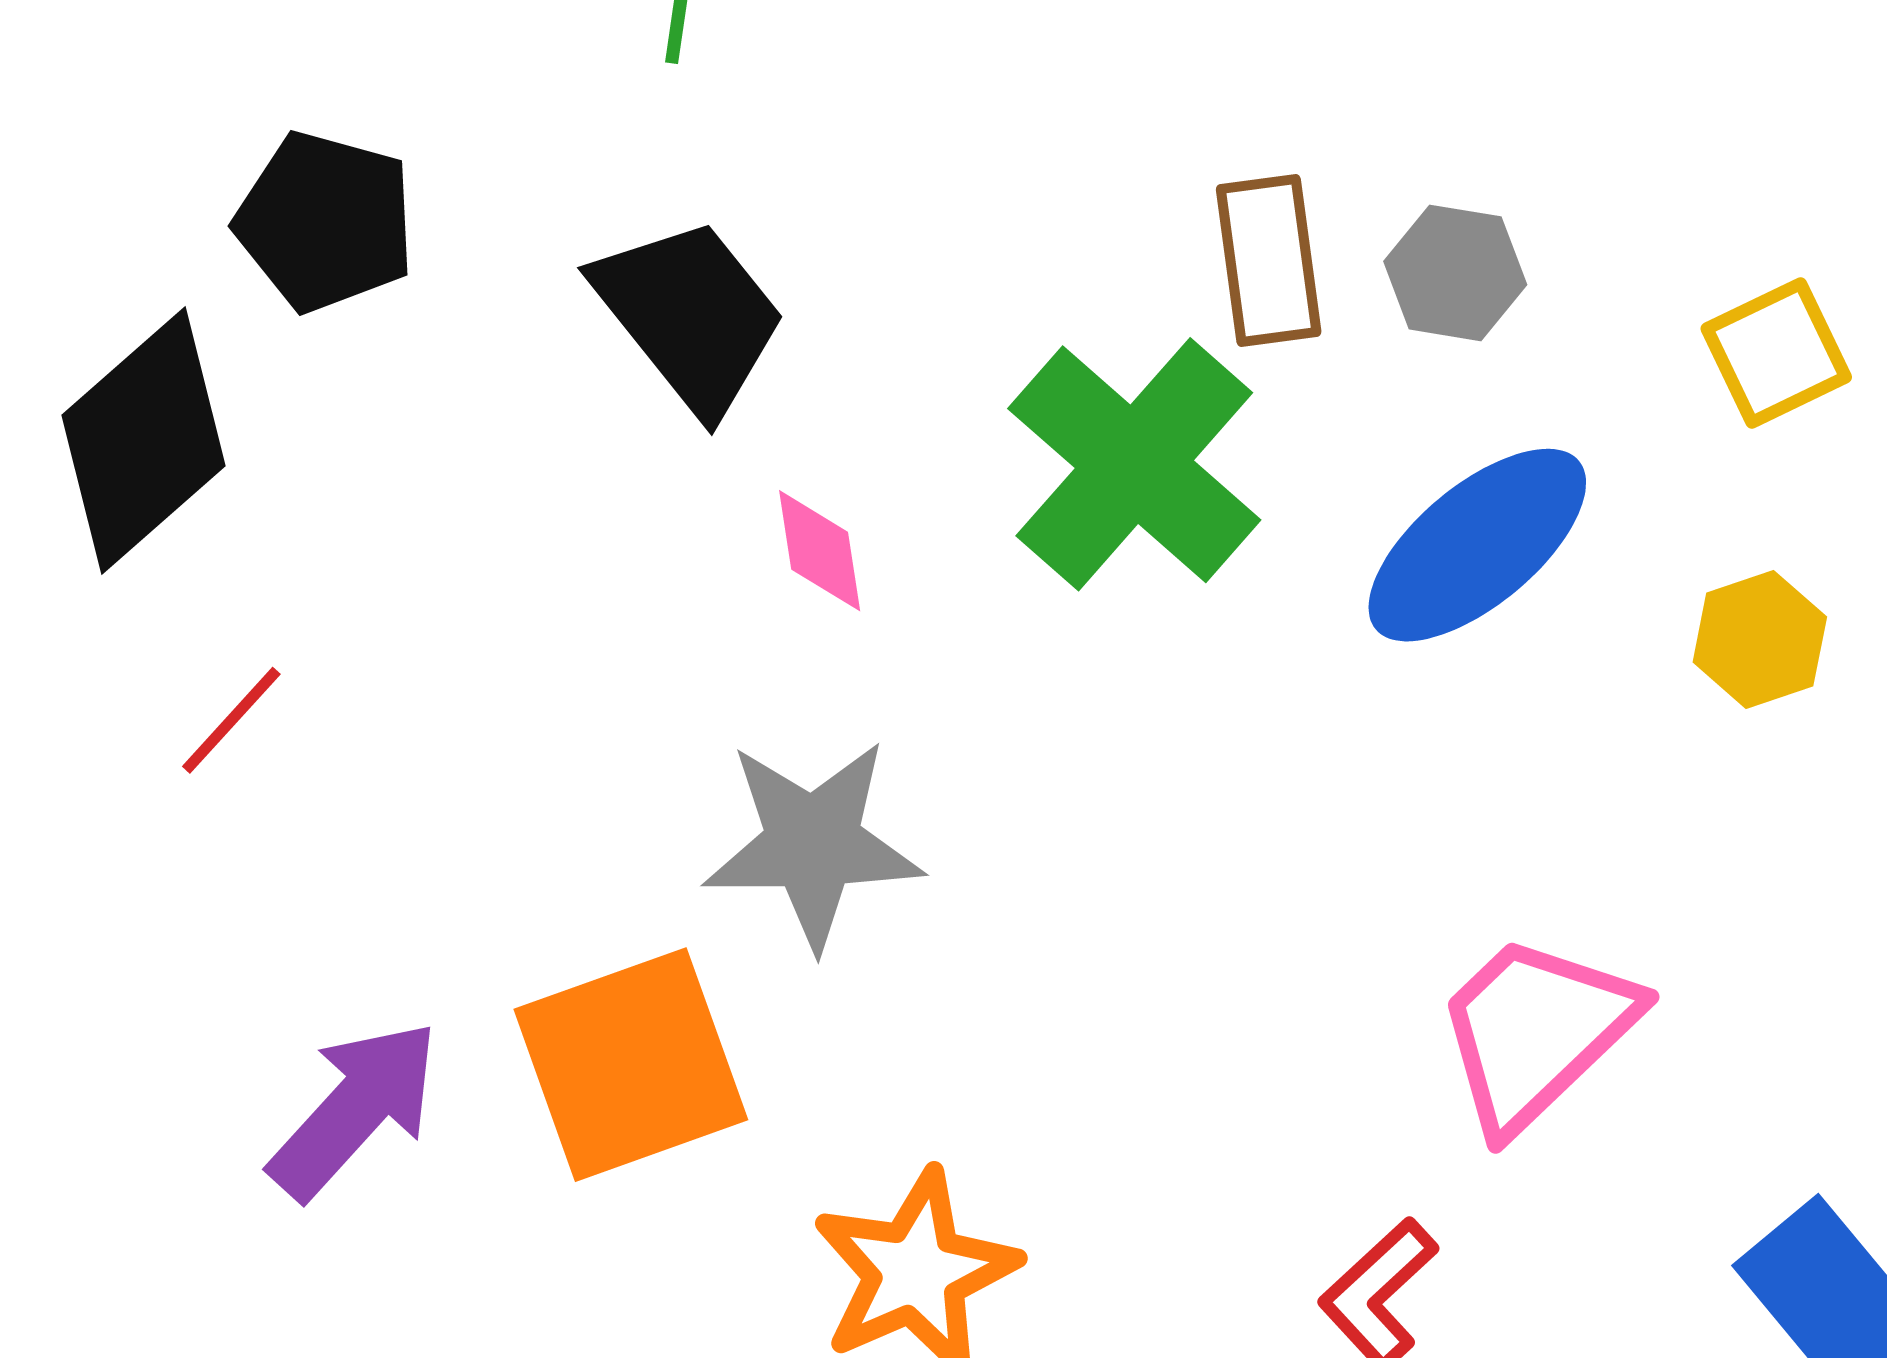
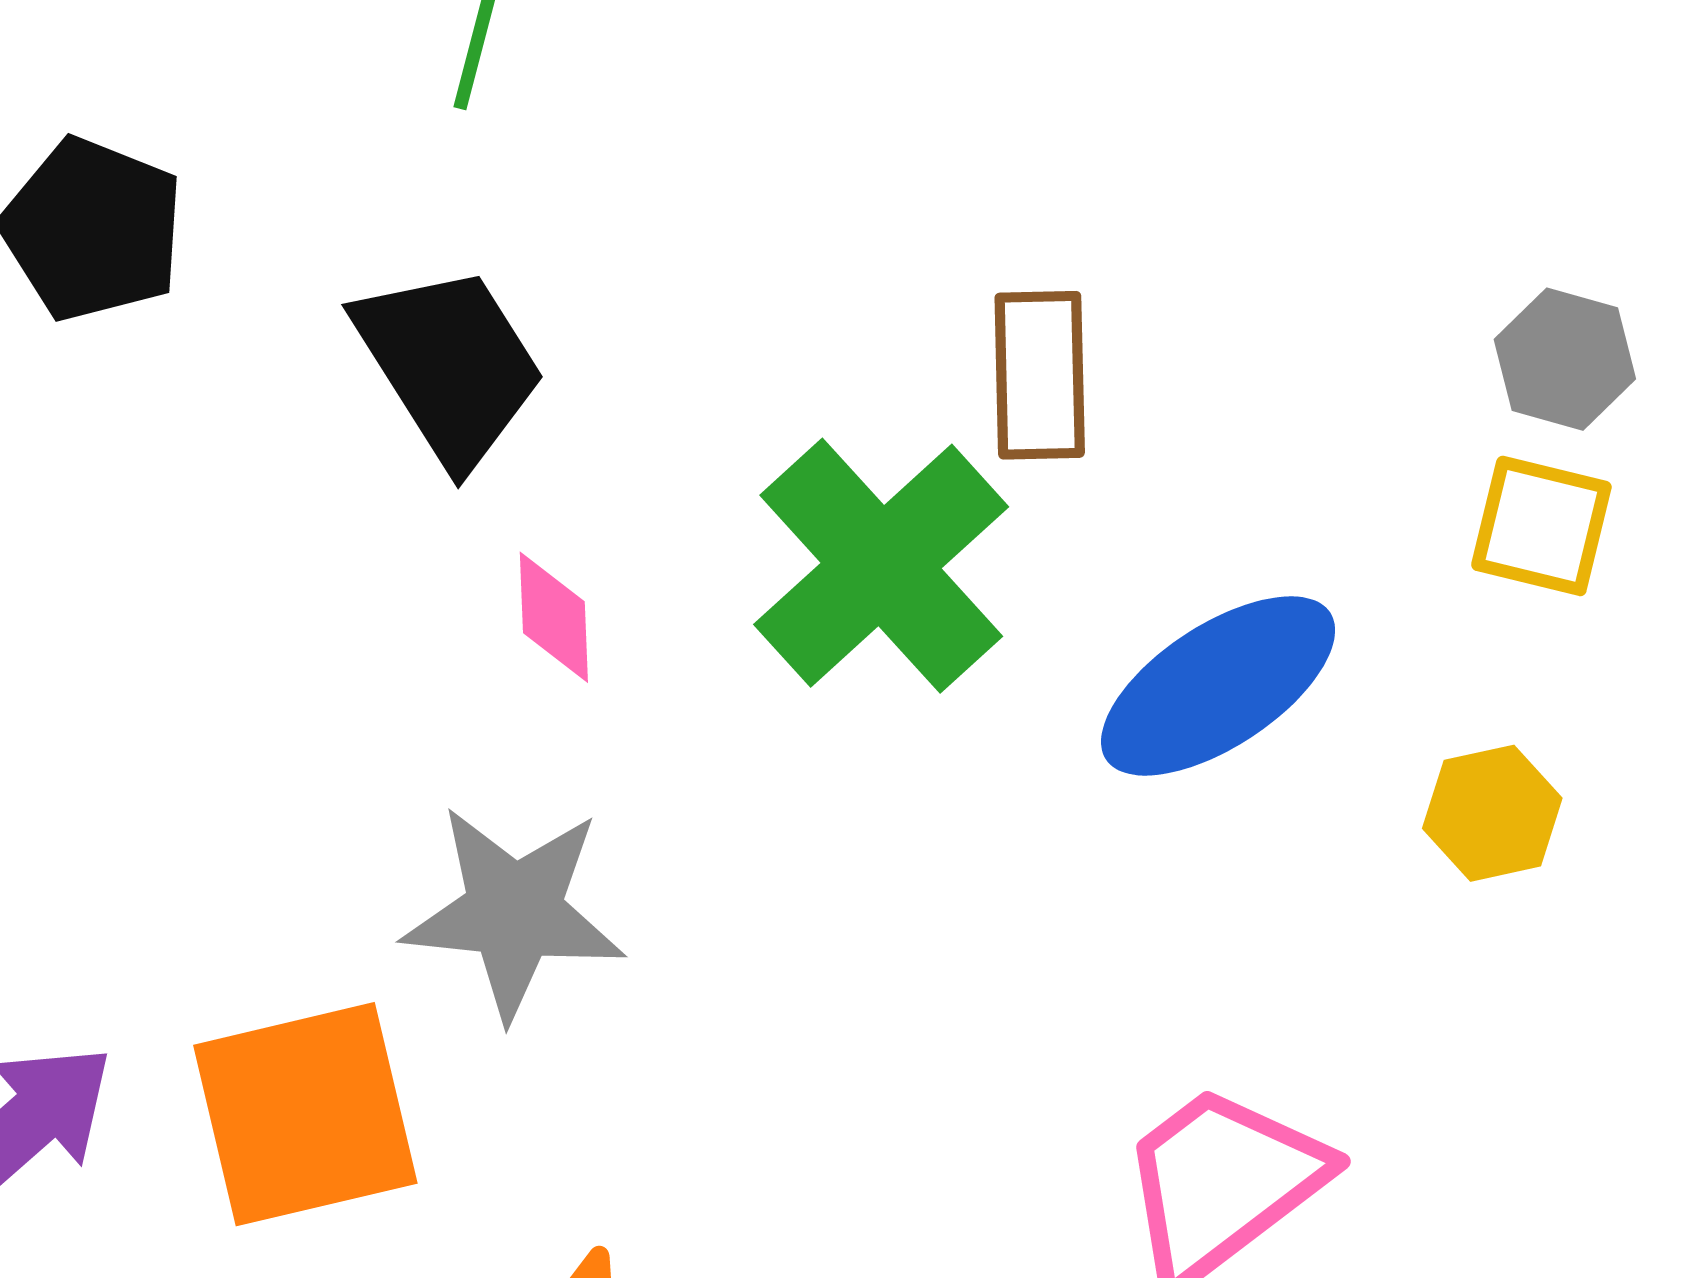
gray hexagon: (1455, 273) -> (1565, 359), moved
yellow square: (1776, 353) -> (1541, 526), turned 33

